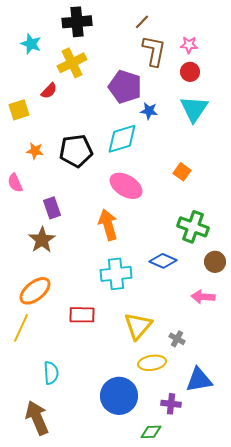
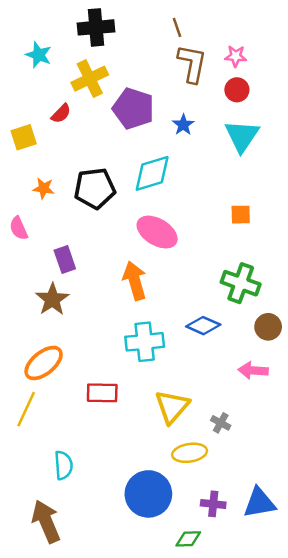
brown line: (142, 22) -> (177, 27), turned -63
purple pentagon: (125, 87) -> (133, 109), moved
blue star: (149, 111) -> (183, 125), moved, turned 30
orange square: (182, 172) -> (241, 215), moved, turned -36
blue triangle: (199, 380) -> (259, 503), moved

